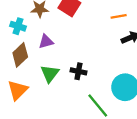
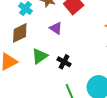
purple triangle: (46, 42) -> (56, 28), moved, turned 32

